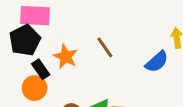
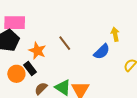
black rectangle: (41, 69) -> (30, 68), moved

